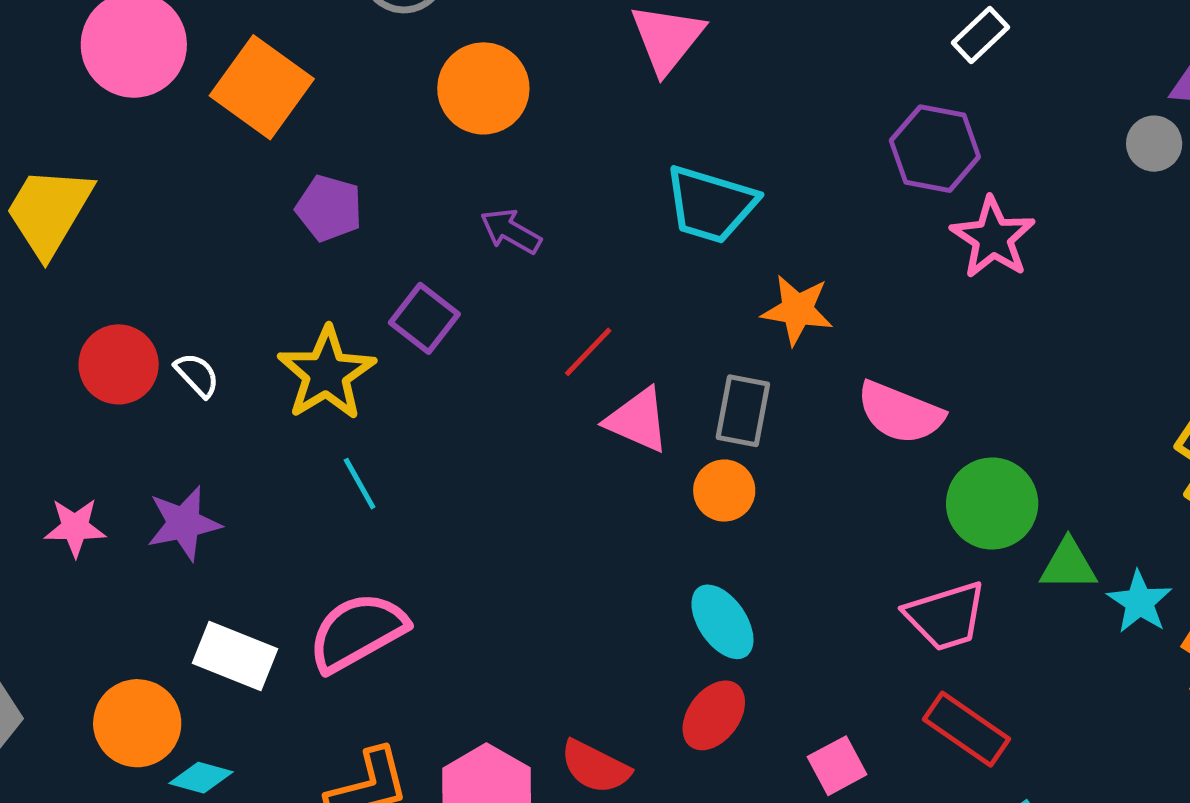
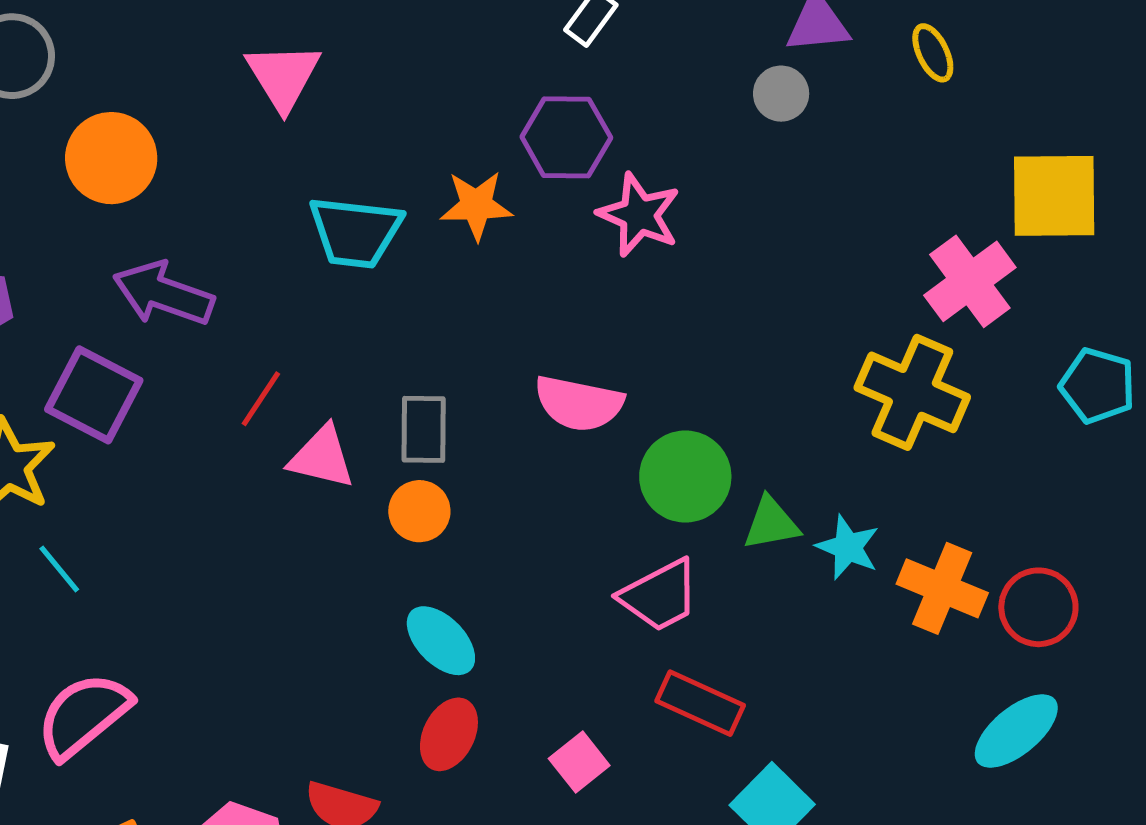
purple arrow: (511, 231) -> (163, 294), size x1.6
orange star: (797, 310) -> (476, 205), moved
purple square: (424, 318) -> (94, 395), size x1.4

